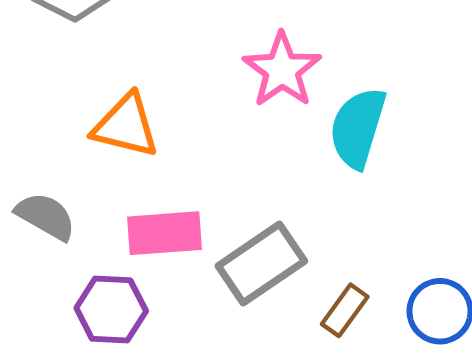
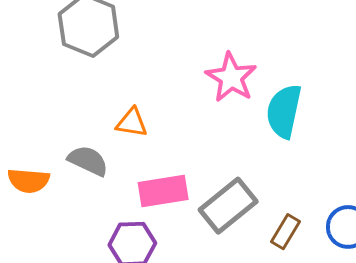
orange triangle: (126, 126) -> (132, 123), size x0.7
gray semicircle: (46, 216) -> (88, 161), moved

